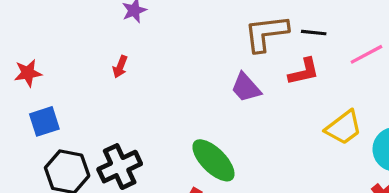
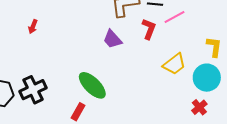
pink line: (366, 54) -> (174, 17), moved
red L-shape: (304, 72) -> (149, 29), turned -55

